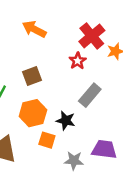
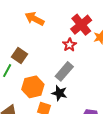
brown square: (32, 76) -> (19, 56), moved, turned -35
gray rectangle: (90, 95) -> (64, 71), moved

